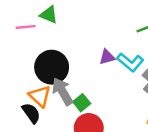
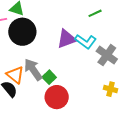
purple triangle: (107, 57) -> (67, 39), size x1.5
black circle: (52, 67) -> (22, 32), moved

